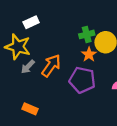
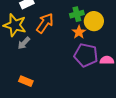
orange arrow: (51, 66) -> (45, 23), moved
purple pentagon: (82, 80) -> (86, 55), moved

